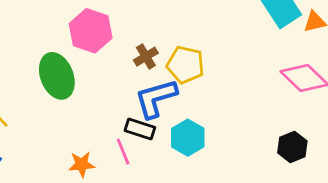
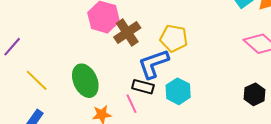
brown cross: (146, 57) -> (127, 32), moved, size x1.5
green ellipse: (57, 76) -> (85, 81), moved

